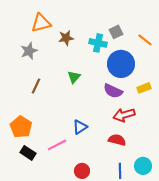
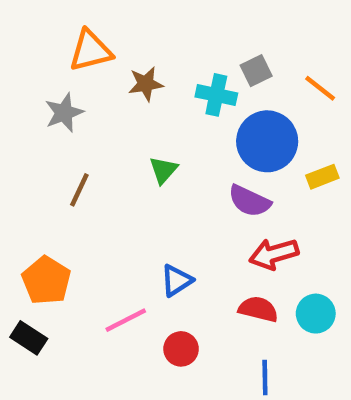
yellow rectangle: (144, 88) -> (322, 177), moved
black rectangle: (28, 153) -> (29, 338), moved
cyan circle: (143, 166) -> (316, 314), moved
red circle: (82, 171) -> (181, 349), moved

